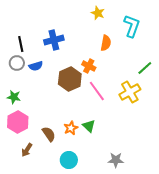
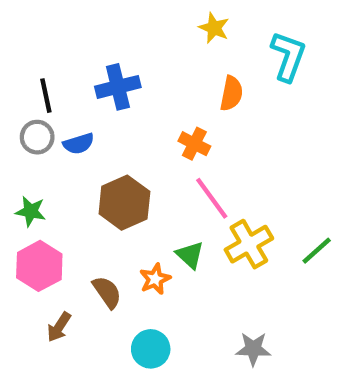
green line: (145, 68) -> (317, 251), moved
brown hexagon: (70, 79) -> (124, 203), moved
yellow cross: (130, 92) -> (249, 244), moved
green triangle: (89, 126) -> (190, 255), moved

